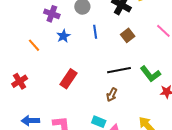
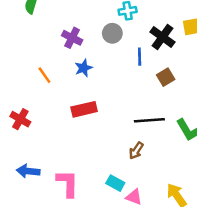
blue line: (95, 32) -> (140, 57), moved
red rectangle: (69, 79) -> (84, 109), moved, turned 36
red cross: (20, 81) -> (20, 119), turned -35

